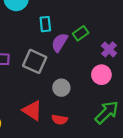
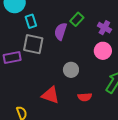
cyan rectangle: (45, 24) -> (31, 21), moved
gray square: (35, 61) -> (33, 44), moved
red semicircle: (60, 120) -> (85, 97), moved

